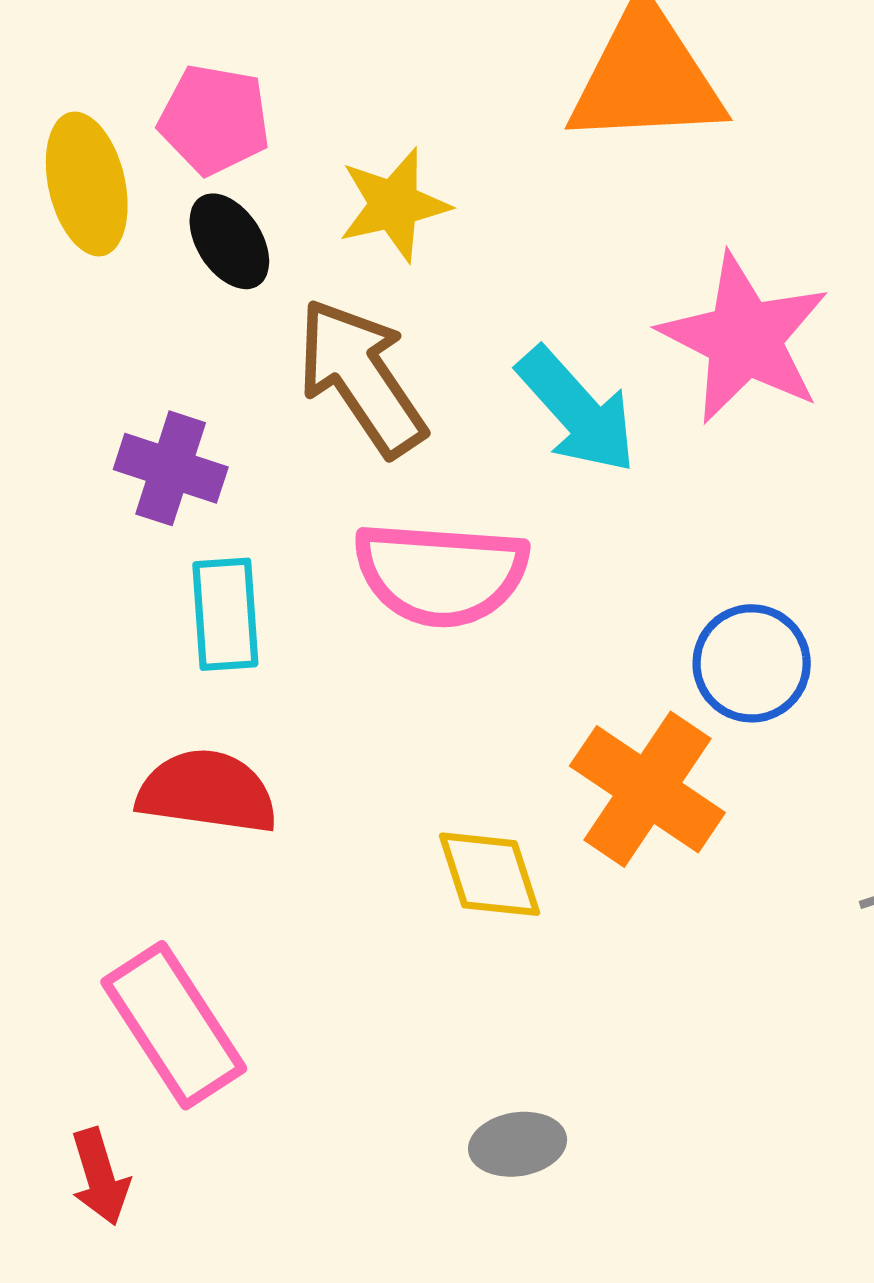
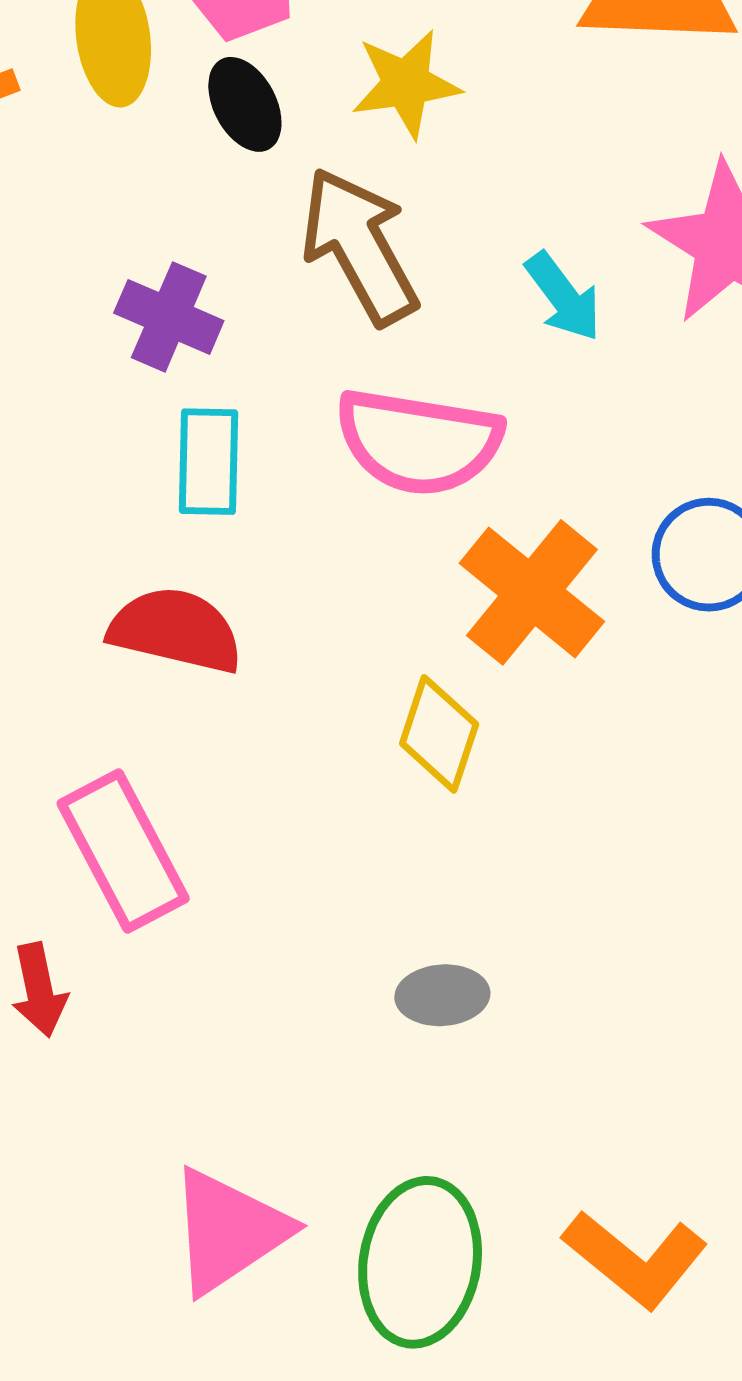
cyan arrow: (577, 410) -> (563, 297), size x0.7
orange cross: (647, 789) -> (532, 592), moved
yellow diamond: (489, 874) -> (439, 734), turned 31

